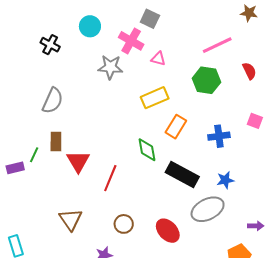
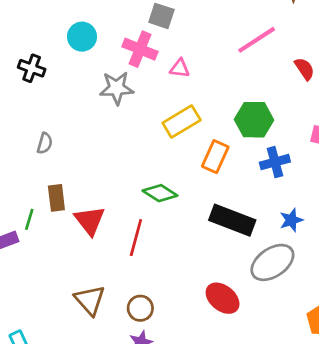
green hexagon: (206, 80) -> (254, 120), moved
gray semicircle: (53, 101) -> (45, 143), size x0.6
green diamond: (147, 150) -> (160, 193), moved, turned -40
brown circle: (124, 224) -> (140, 308), moved

